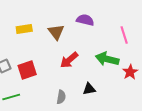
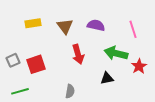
purple semicircle: (85, 20) -> (96, 25), moved
red arrow: (69, 60) -> (78, 54), turned -66
black triangle: (89, 89) -> (107, 78), moved

